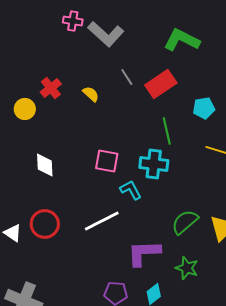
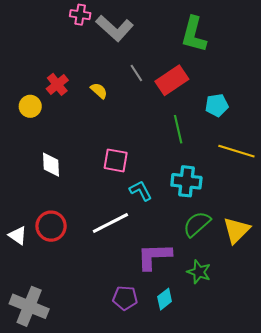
green L-shape: (182, 40) -> (194, 34), turned -102
cyan cross: (154, 164) -> (186, 181), moved

